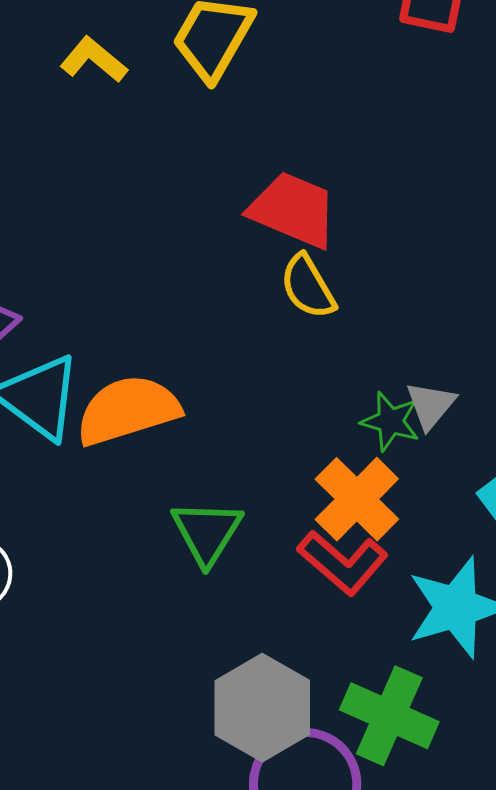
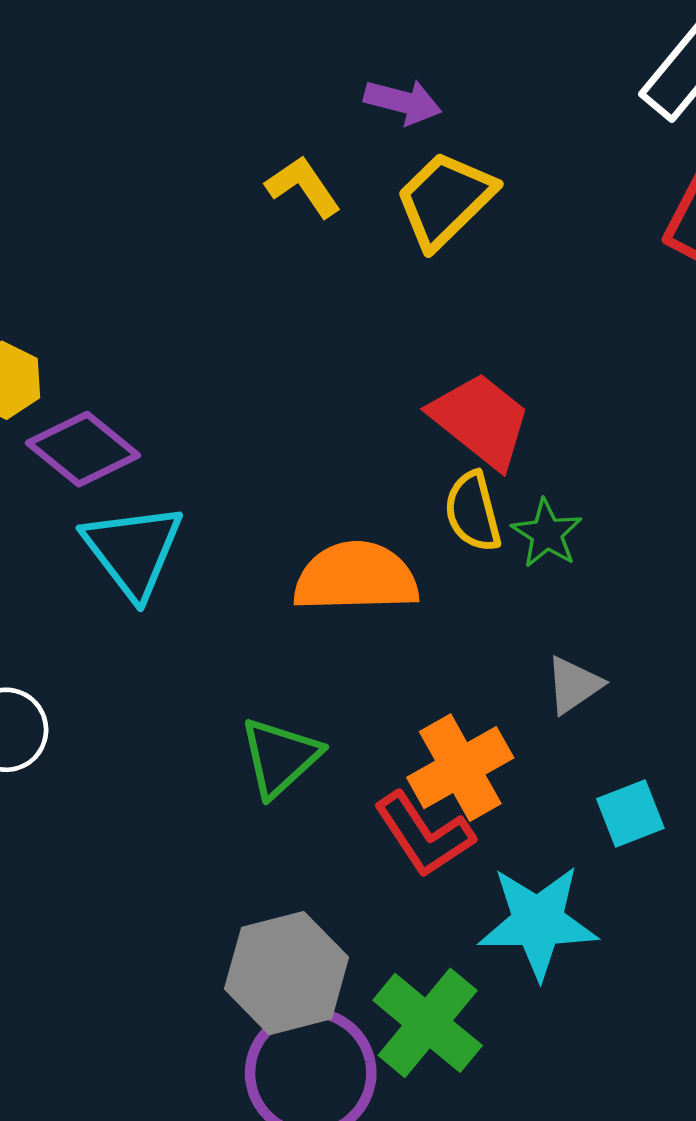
orange semicircle: (128, 410) -> (356, 577), moved
green star: (390, 421) -> (547, 534), moved

